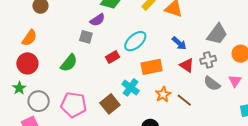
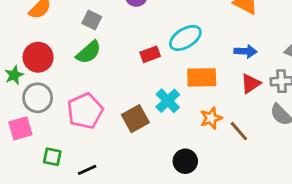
gray square: (86, 37) -> (92, 20), moved
blue arrow: (179, 43) -> (245, 51), turned -49
red circle: (27, 63) -> (38, 57), moved
red triangle: (187, 65) -> (251, 84), turned 42
pink pentagon: (74, 105) -> (85, 111), turned 30

